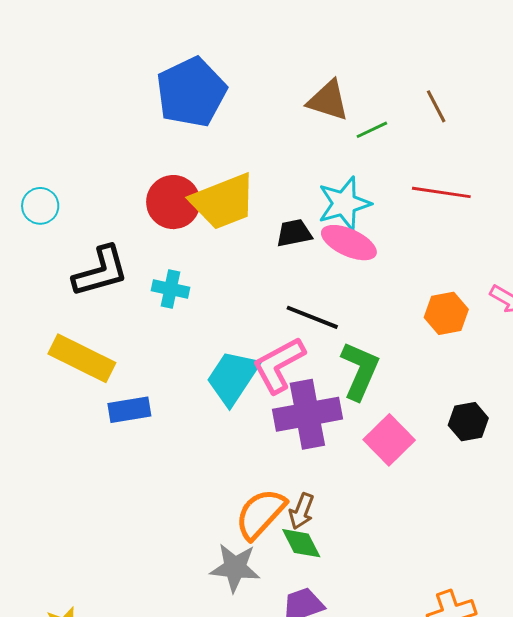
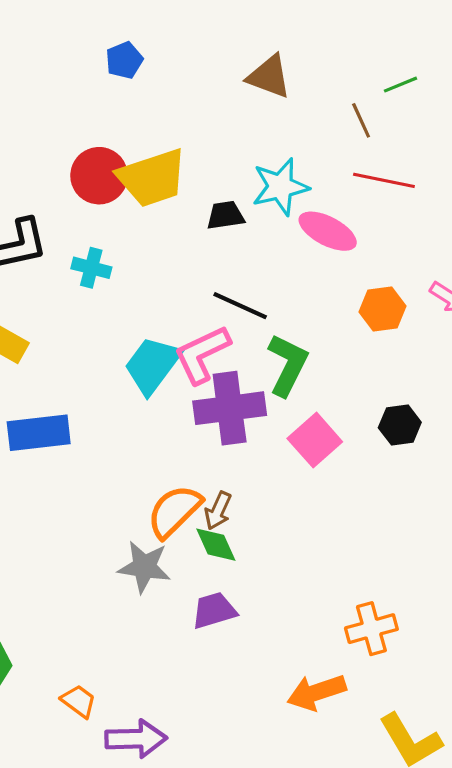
blue pentagon: (191, 92) -> (124, 60), size x0.5
brown line: (436, 106) -> (361, 120), moved
green line: (372, 130) -> (400, 85), moved
pink ellipse: (349, 243) -> (328, 231), moved
blue rectangle: (129, 410) -> (39, 433), moved, size x1.4

